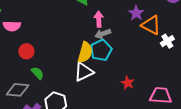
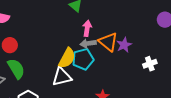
purple star: (136, 13) -> (124, 45), moved
orange triangle: (151, 25) -> (108, 42), moved
green semicircle: (37, 73) -> (16, 69), size x1.5

